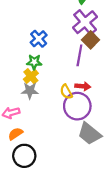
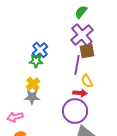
brown square: (91, 40) -> (87, 51), turned 35
green star: (34, 62) -> (36, 61), moved
yellow semicircle: (66, 92) -> (87, 81), moved

